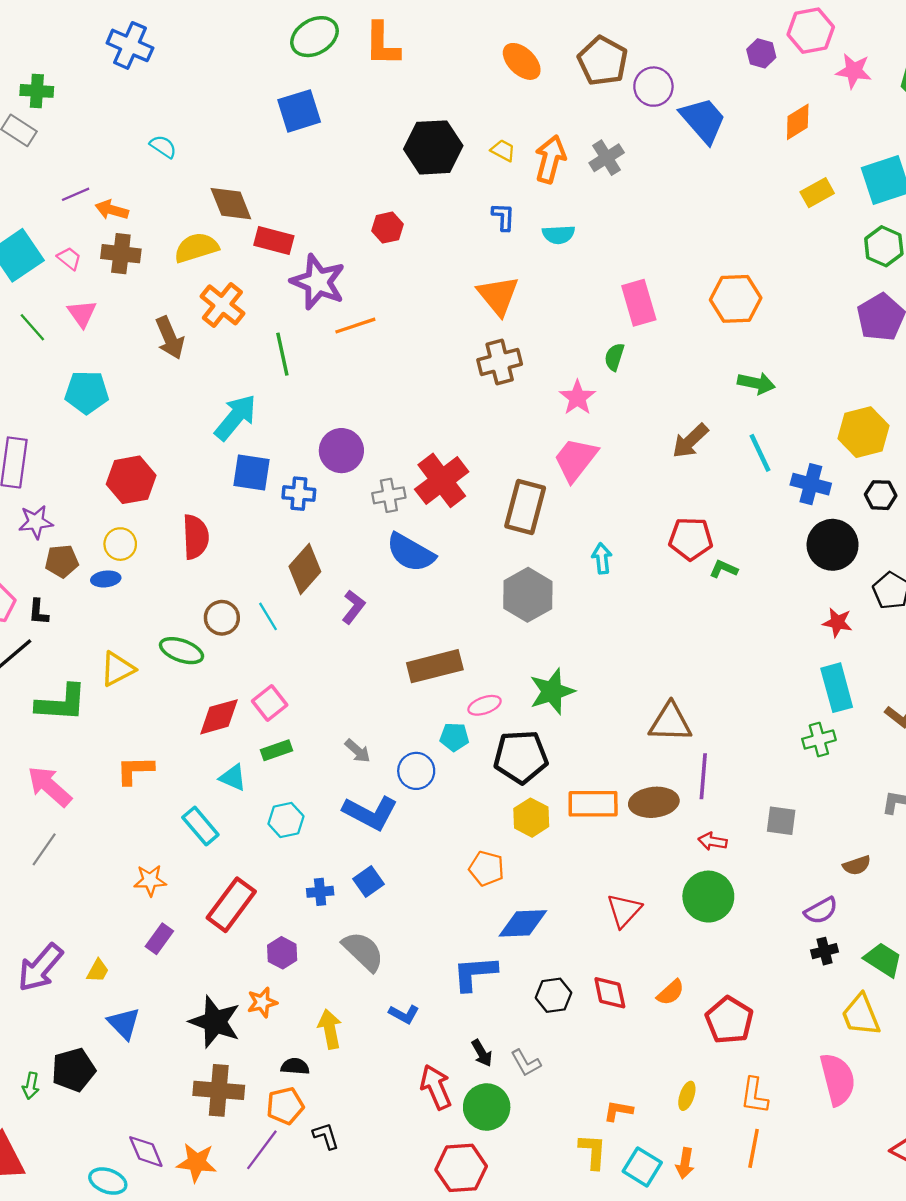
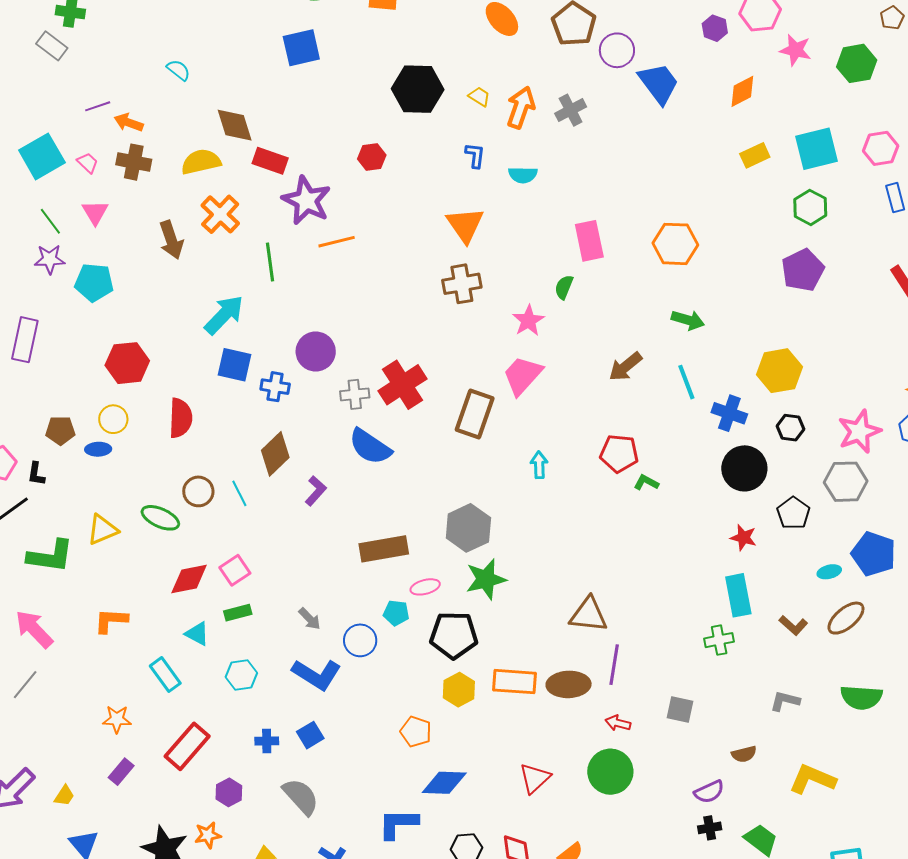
purple star: (36, 522) -> (50, 259), moved
gray hexagon: (528, 595) -> (468, 528), moved

